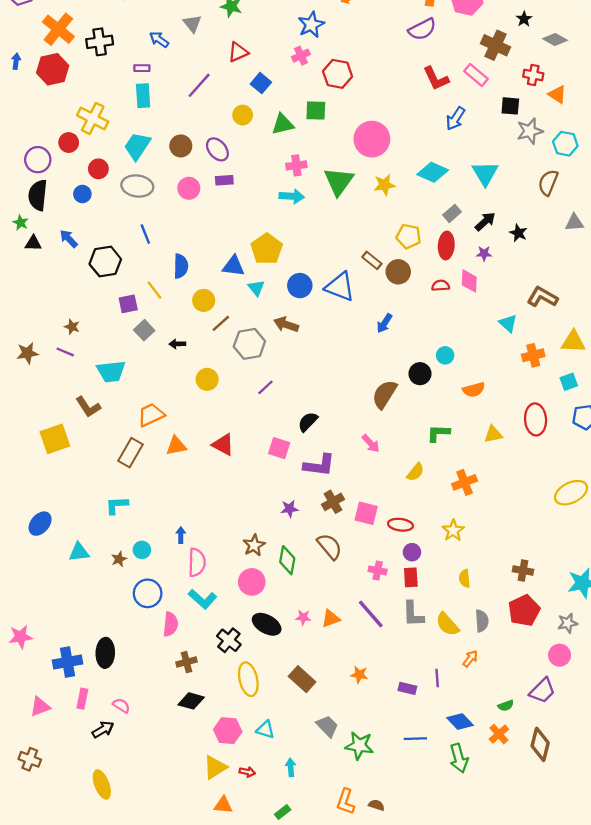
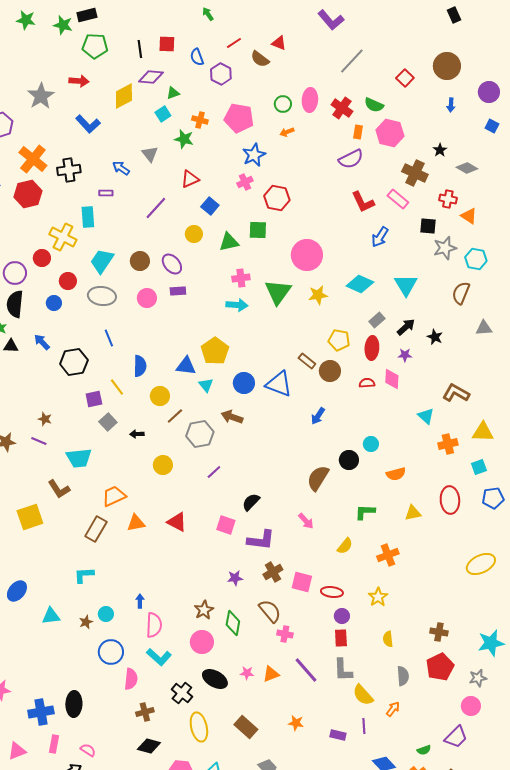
cyan rectangle: (143, 96) -> (88, 217), moved
pink cross: (378, 570) -> (285, 634), moved
yellow semicircle: (447, 624) -> (363, 695), moved

